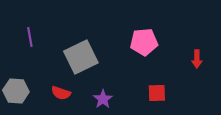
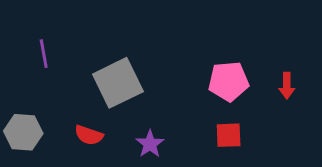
pink pentagon: (144, 42) -> (229, 81), moved

